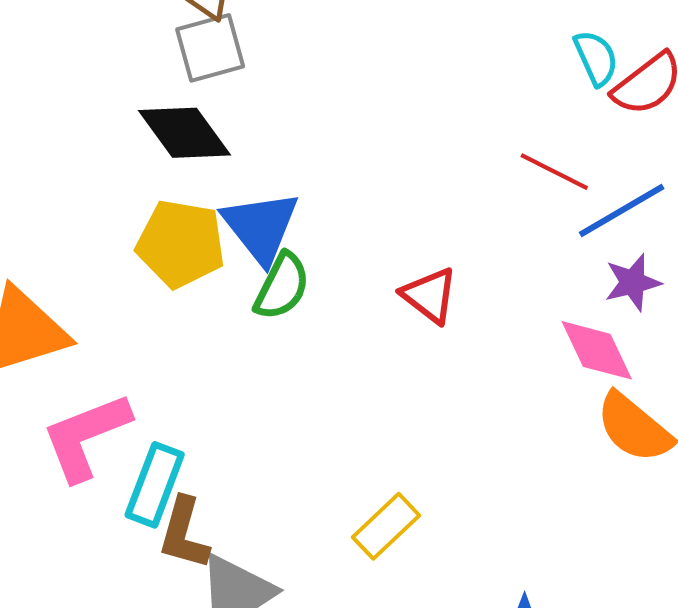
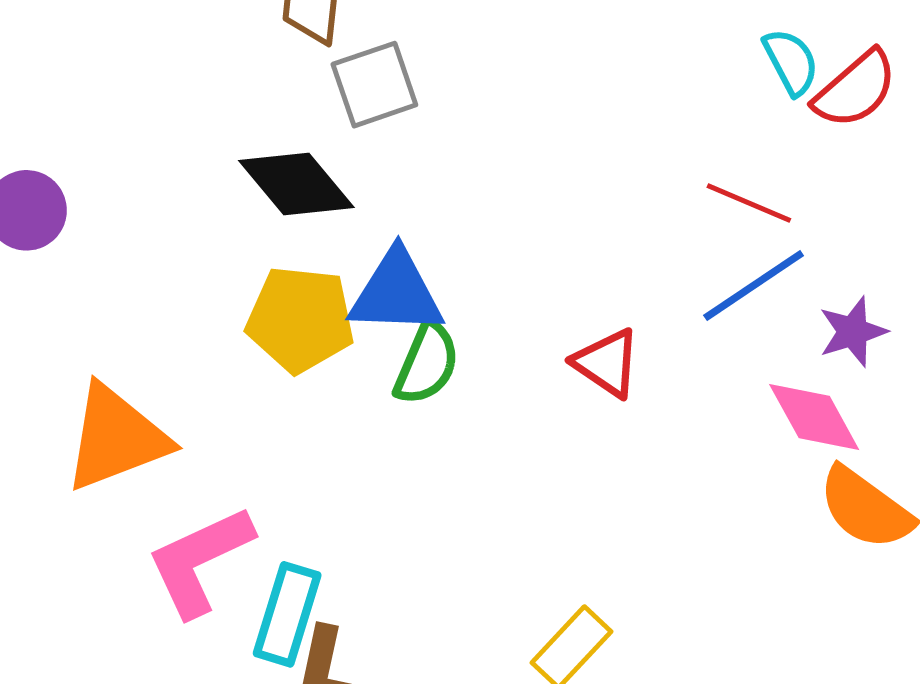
gray square: (210, 48) -> (374, 85), moved
blue line: (622, 211) -> (754, 286), moved
blue triangle: (261, 227) -> (396, 293), turned -46

